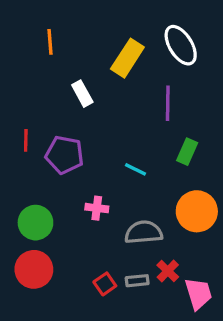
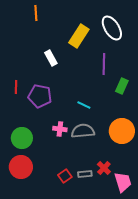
orange line: (50, 42) -> (36, 13), moved
green rectangle: (187, 152) -> (122, 86), moved
gray semicircle: (144, 232) -> (83, 131), moved

